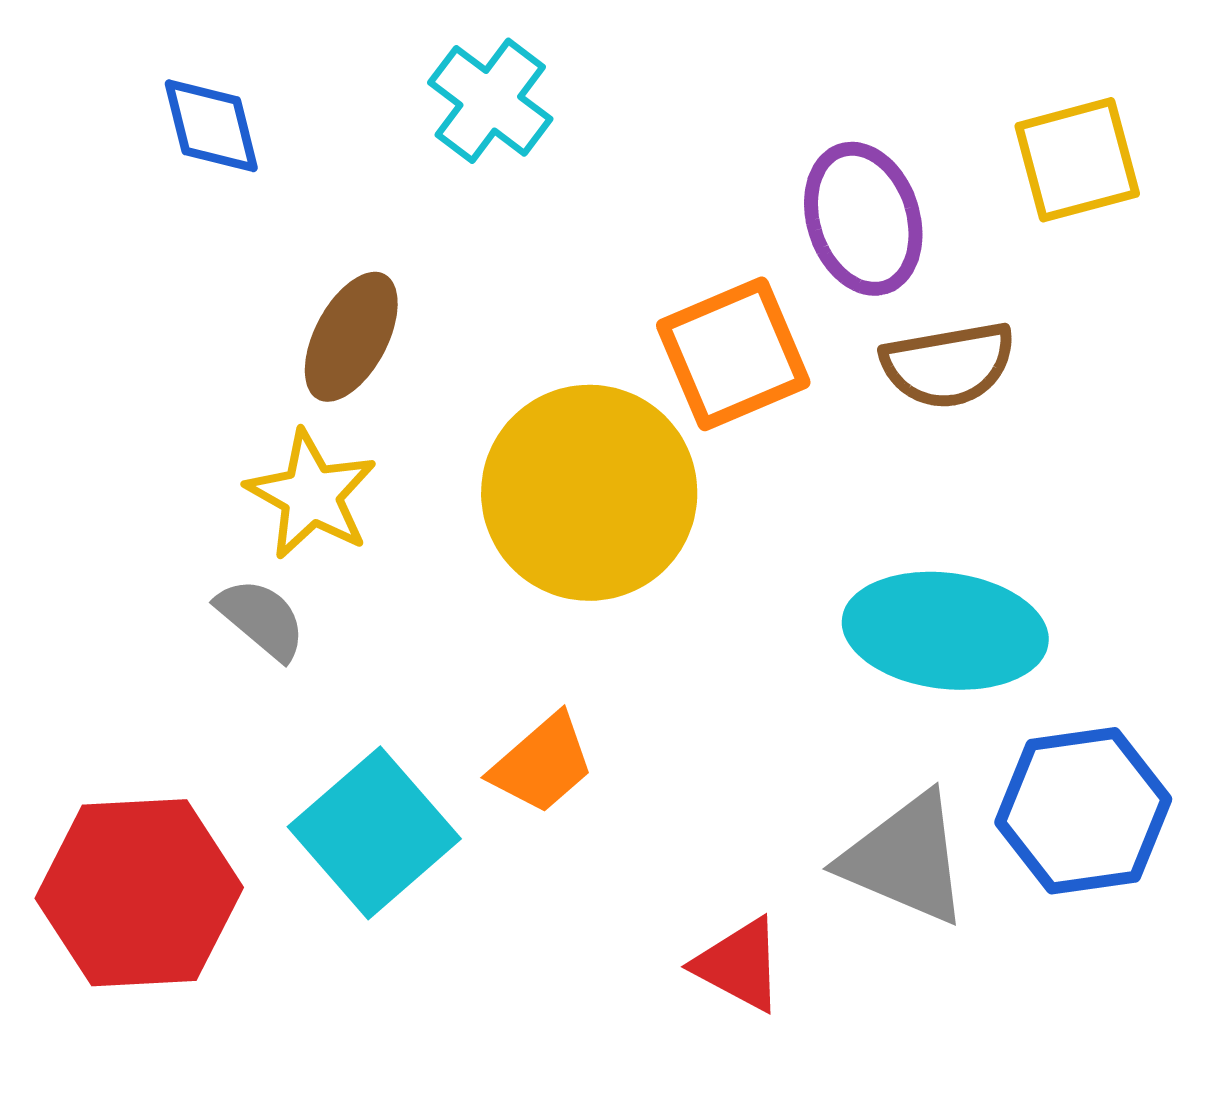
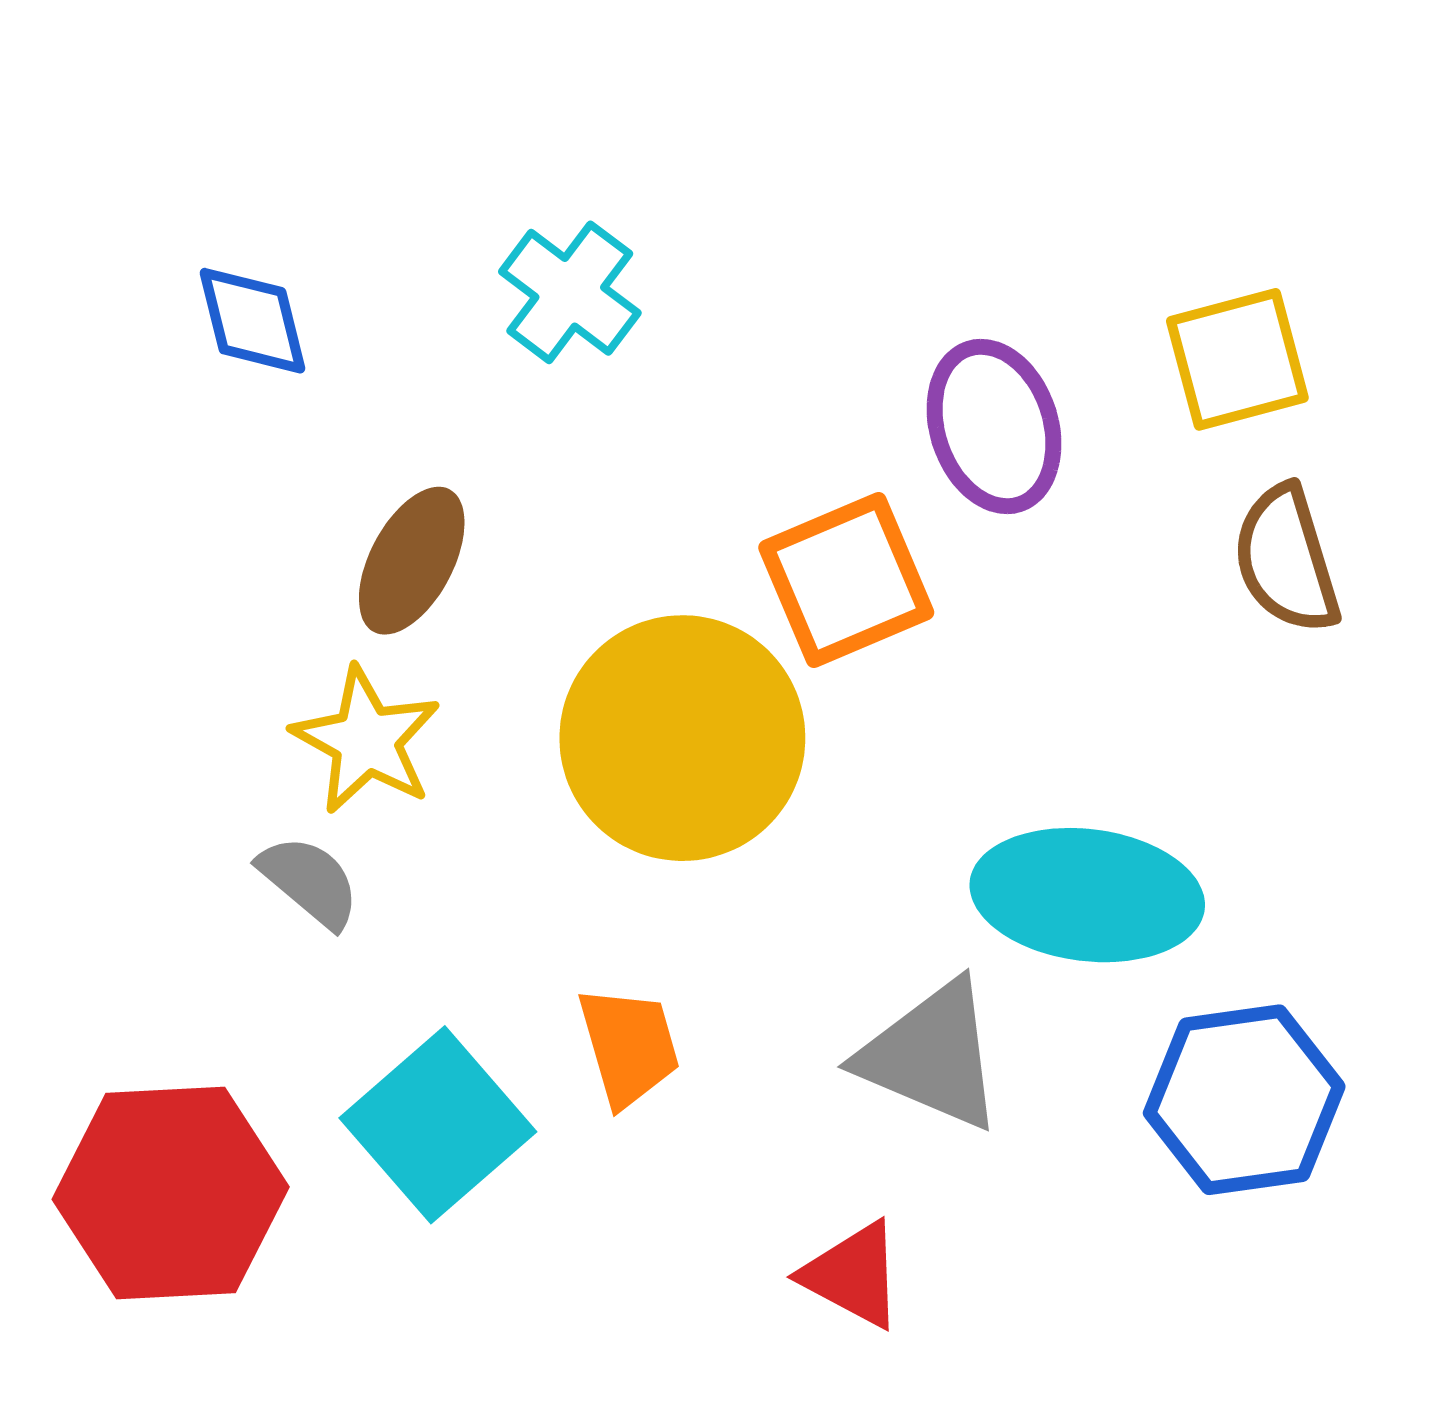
brown semicircle: (948, 365) -> (1286, 560), moved, turned 83
orange trapezoid: (542, 764) -> (629, 1046), turned -65
gray triangle: (905, 859) -> (931, 1055), moved

